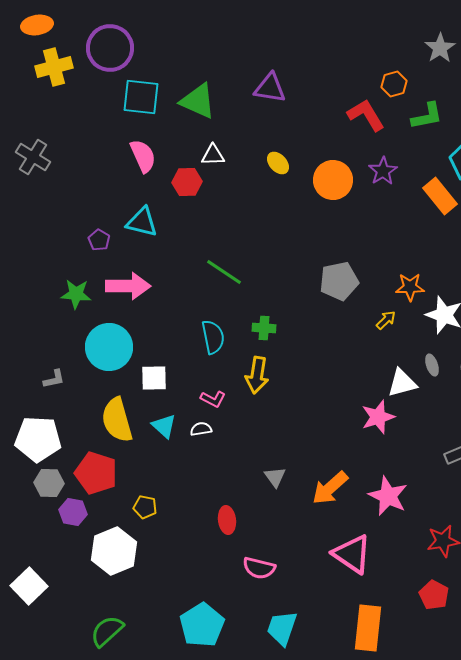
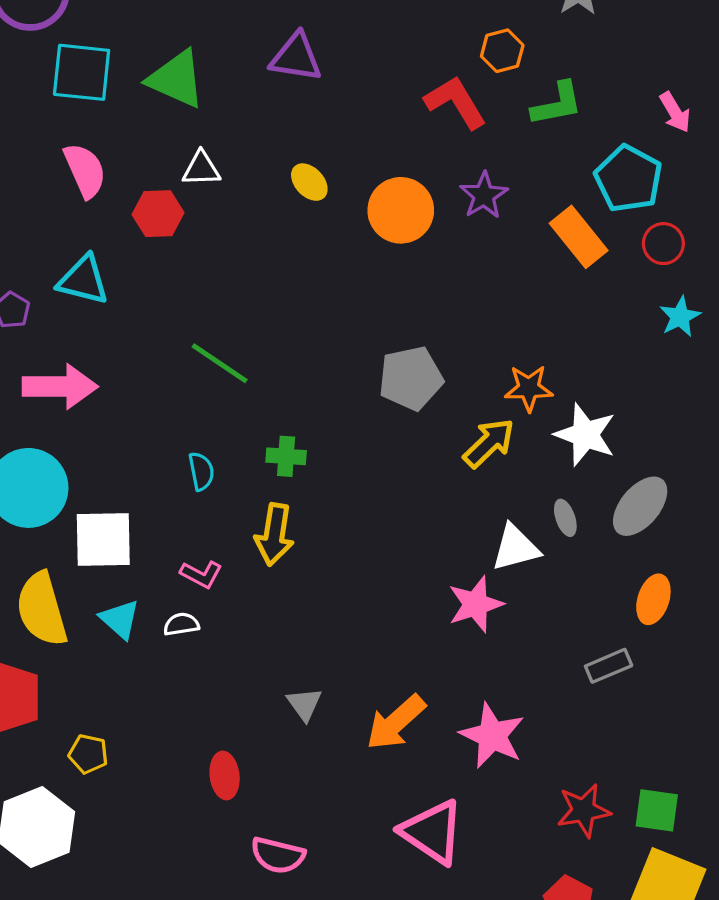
yellow arrow: (386, 320) -> (489, 443), size x1.6
cyan semicircle: (213, 337) -> (201, 471), size x0.7
white square: (154, 378) -> (103, 539), size x1.4

